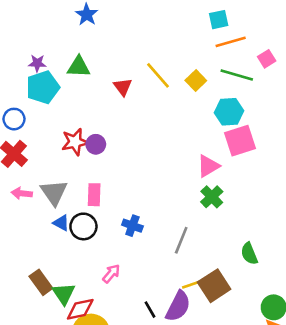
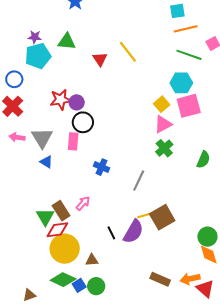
yellow square: (196, 81) -> (162, 104), moved
black circle: (83, 226) -> (83, 122), moved
green semicircle: (249, 254) -> (203, 160), moved, turned -138
brown rectangle: (41, 282) -> (61, 211), moved

